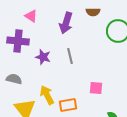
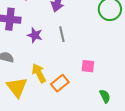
orange rectangle: (68, 105) -> (60, 83), turned -30

